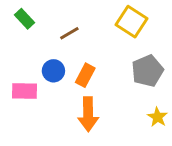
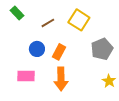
yellow square: (131, 22) -> (79, 20), moved
pink rectangle: (25, 91) -> (26, 76), moved

